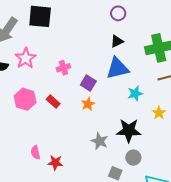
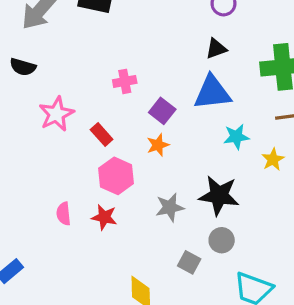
pink star: (26, 58) -> (56, 114), moved
pink hexagon: (25, 99) -> (116, 176), moved
yellow star: (159, 113) -> (273, 159), moved
gray star: (100, 141) -> (170, 207), turned 30
red star: (55, 163) -> (104, 217), moved

